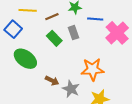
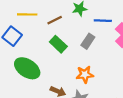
gray rectangle: (74, 33) -> (88, 41), moved, turned 56
orange star: (93, 69) -> (85, 74), moved, size x0.7

